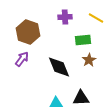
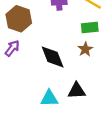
green rectangle: (83, 40) -> (90, 27), moved

